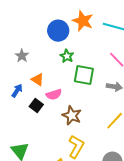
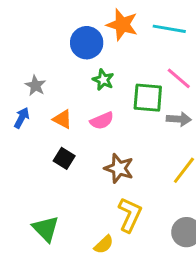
green square: (84, 75) -> (148, 98), moved
blue arrow: (17, 91) -> (22, 118), moved
pink semicircle: (54, 94) -> (102, 121), moved

